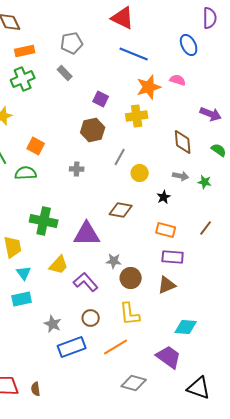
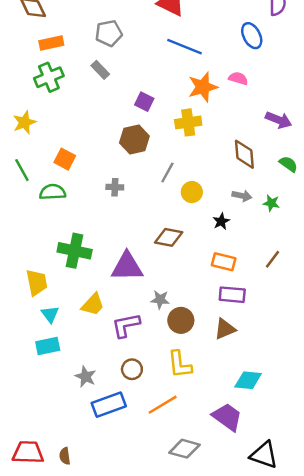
purple L-shape: (86, 282) -> (126, 325), turned -60

